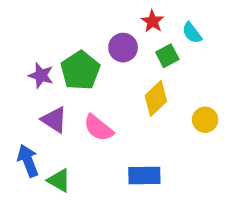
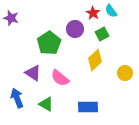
cyan semicircle: (192, 33) -> (111, 11), moved
purple star: (41, 75) -> (11, 18), moved
green triangle: (59, 180) -> (46, 104), moved

